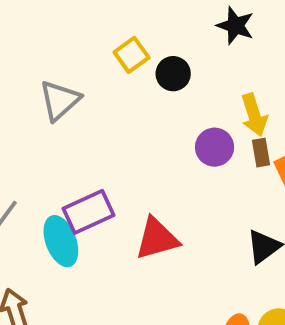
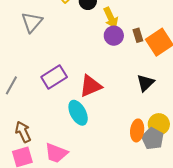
yellow arrow: (254, 115) -> (111, 18), moved
cyan ellipse: (61, 241) -> (78, 113), moved

